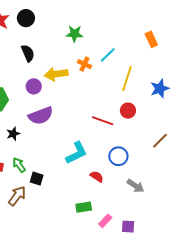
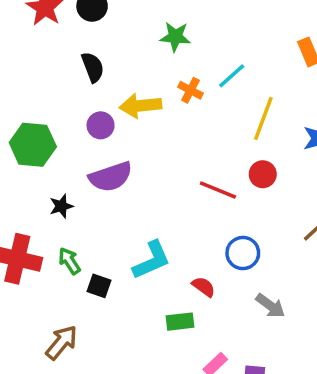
cyan L-shape: (77, 153) -> (152, 260), moved
brown arrow: (17, 196) -> (62, 342), moved
green rectangle: (84, 207) -> (180, 322), moved

